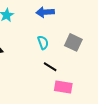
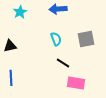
gray square: (73, 42) -> (86, 39), turned -36

